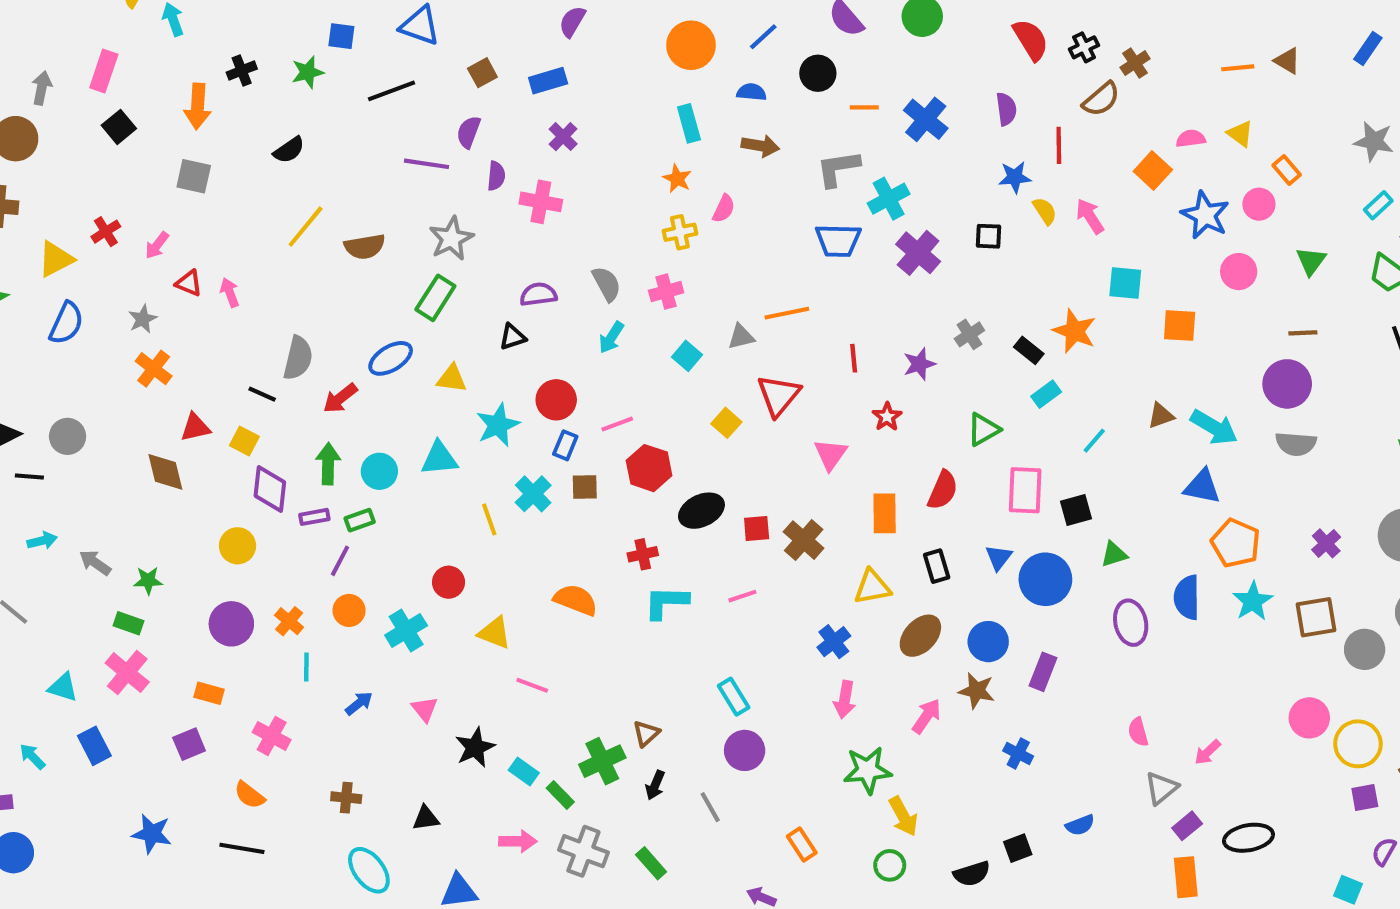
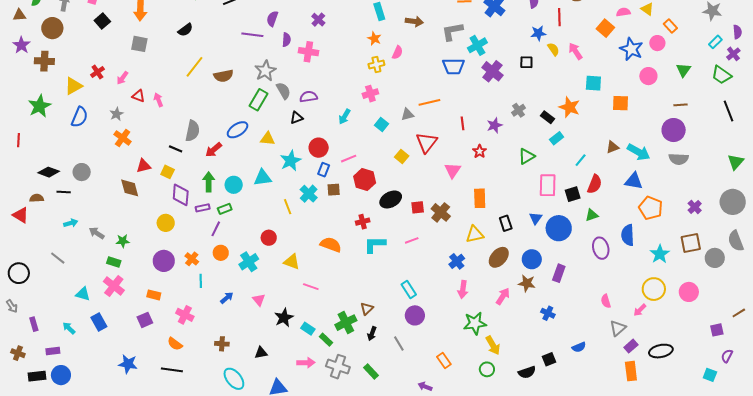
gray semicircle: (607, 284) -> (283, 91), moved
red semicircle: (943, 490) -> (595, 184), moved
cyan star: (1253, 601) -> (660, 254), moved
yellow circle: (1358, 744) -> (654, 289), moved

